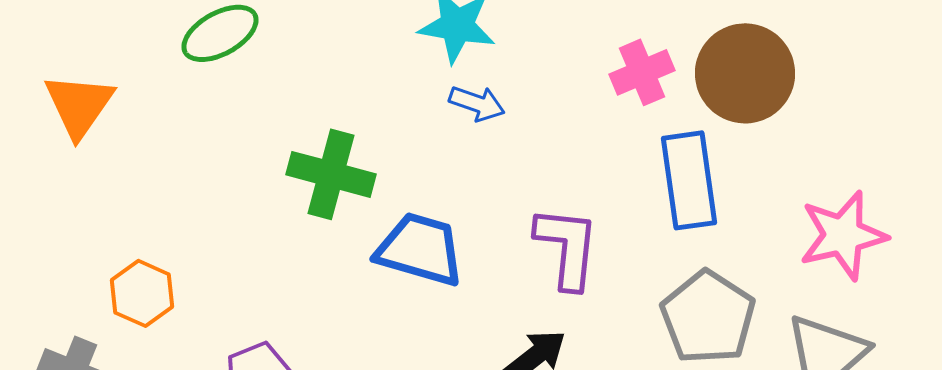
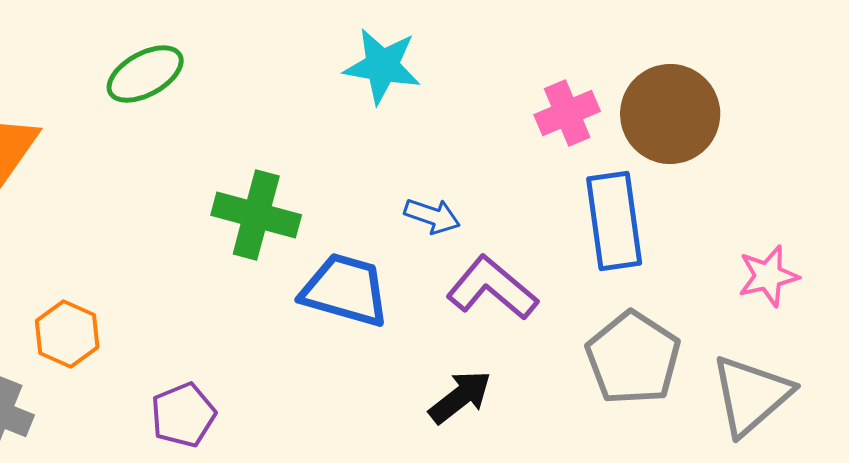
blue arrow: (477, 103) -> (432, 216), moved
pink star: (843, 235) -> (768, 276), size x0.7
purple L-shape: (567, 247) -> (492, 288), turned -56

